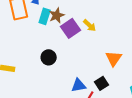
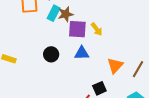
purple square: (71, 28) -> (77, 29), turned 30
blue triangle: (79, 85) -> (82, 53), moved

